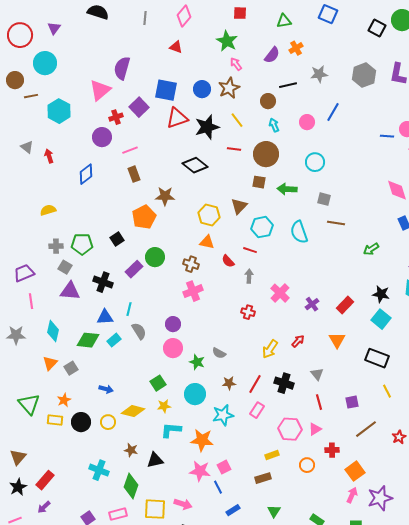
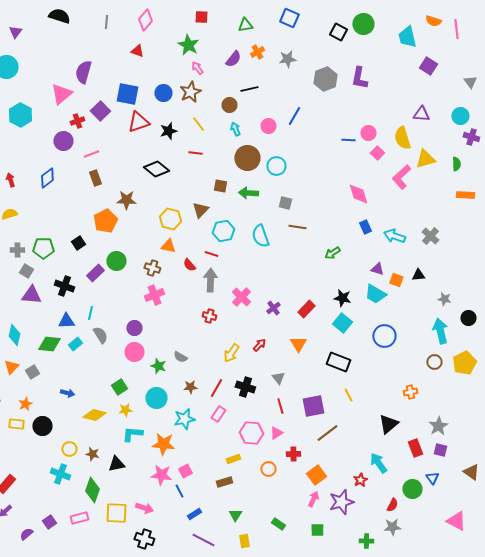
gray star: (319, 74) -> (287, 59), moved
black star: (207, 127) -> (168, 131), size x0.7
brown circle: (266, 154) -> (247, 158), moved
red arrow: (49, 156) -> (10, 180), moved
gray arrow: (249, 276) -> (210, 280), size x1.6
purple square: (352, 402) -> (313, 406), size x1.6
yellow circle: (108, 422) -> (69, 449), moved
red star: (399, 437) -> (360, 480), moved

